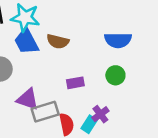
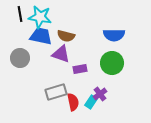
blue trapezoid: (26, 41) -> (41, 36), turned 130
green circle: (115, 75) -> (112, 63), size x1.5
purple triangle: (28, 99) -> (61, 54), moved

